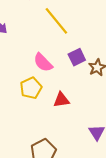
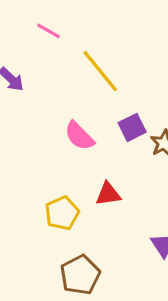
yellow pentagon: (31, 88) -> (62, 213), moved

